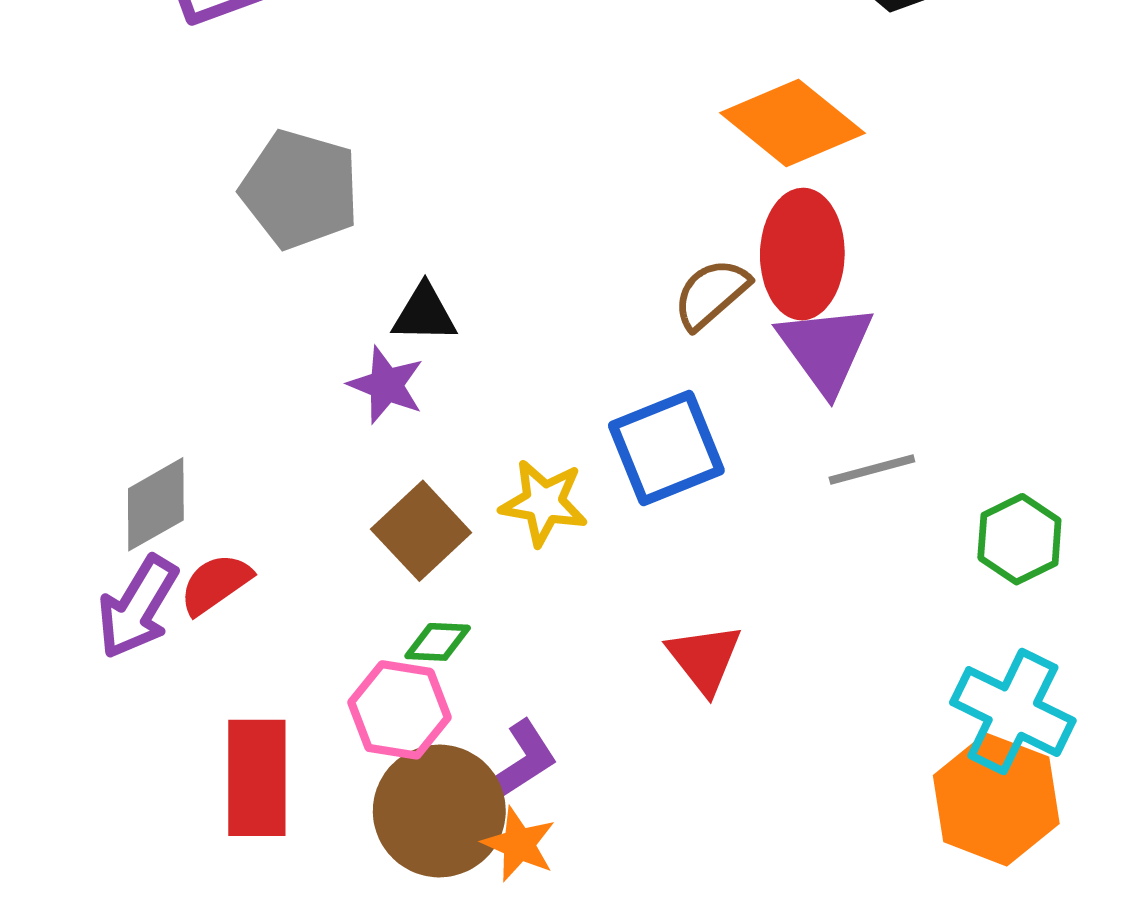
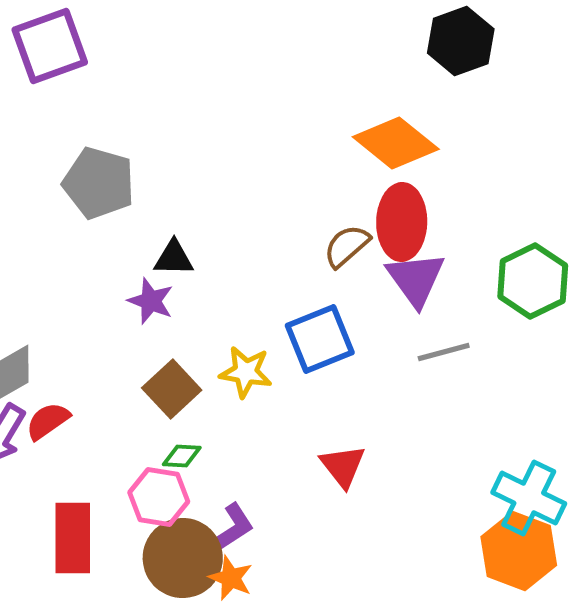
green hexagon: (1019, 539) -> (533, 281), moved, size x1.4

